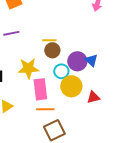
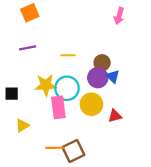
brown circle: (52, 50) -> (102, 63), moved
cyan circle: (61, 71) -> (67, 88), moved, size x1.5
orange line: (45, 109) -> (55, 148), moved

